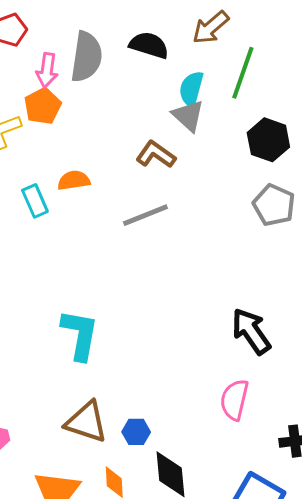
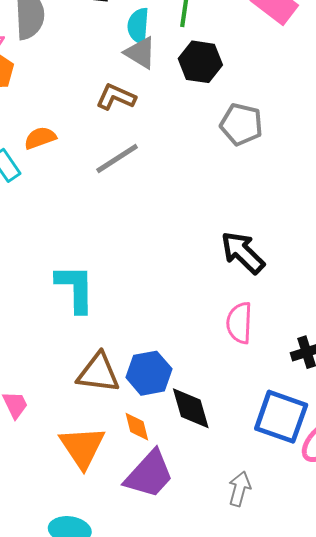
black hexagon: (268, 140) -> (200, 62), moved
blue hexagon: (136, 432) -> (149, 373), size x1.6

